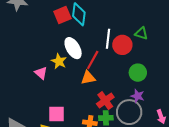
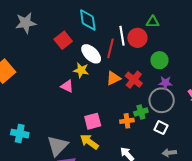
red square: (62, 15) -> (63, 40), moved
red line: (93, 60) -> (111, 48), moved
red cross: (105, 101) -> (134, 80), moved

